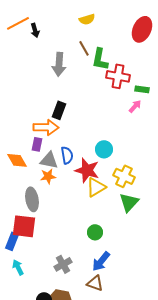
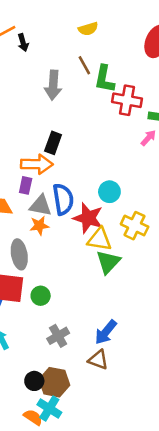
blue semicircle: (67, 155) -> (63, 199), size x1.4
yellow triangle: (96, 187) -> (99, 239), turned 40
green triangle: (129, 202) -> (108, 262), moved
green circle: (95, 232) -> (41, 296), moved

